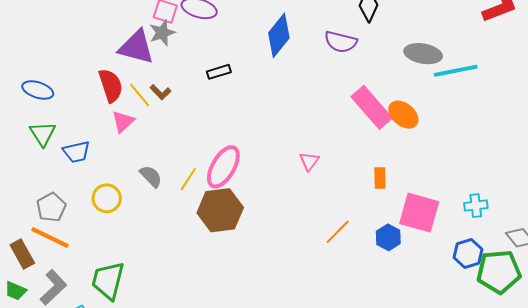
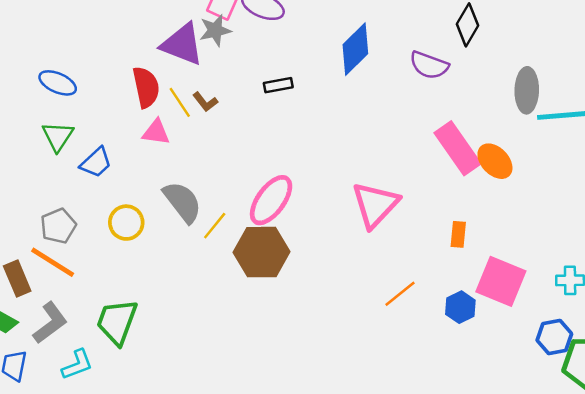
gray ellipse: (423, 54) -> (527, 90), turned 75
pink triangle: (123, 122) -> (156, 132), turned 45
blue trapezoid: (76, 152) -> (96, 163), turned -36
pink triangle: (309, 161) -> (375, 205), size x2.0
gray semicircle: (151, 176) -> (182, 202), size x1.5
yellow line: (188, 179) -> (215, 226), moved

